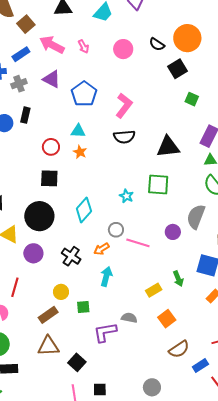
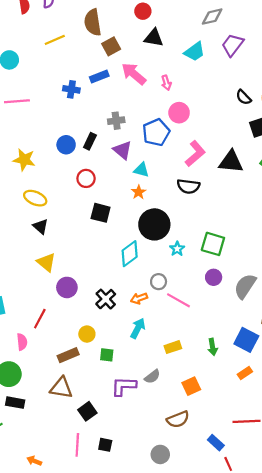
pink circle: (123, 49) -> (179, 113), moved
purple triangle: (52, 79) -> (123, 150), moved
gray cross: (19, 84) -> (116, 121), moved
red circle: (51, 147) -> (86, 178), moved
black triangle: (168, 147) -> (231, 162), moved
black circle: (39, 216) -> (154, 224), moved
purple circle: (173, 232) -> (214, 277), moved
yellow rectangle: (154, 290) -> (173, 347), moved
gray semicircle: (129, 318) -> (152, 377), turned 119
brown semicircle: (179, 349) -> (178, 419), moved
blue rectangle: (200, 365) -> (216, 443), turned 63

